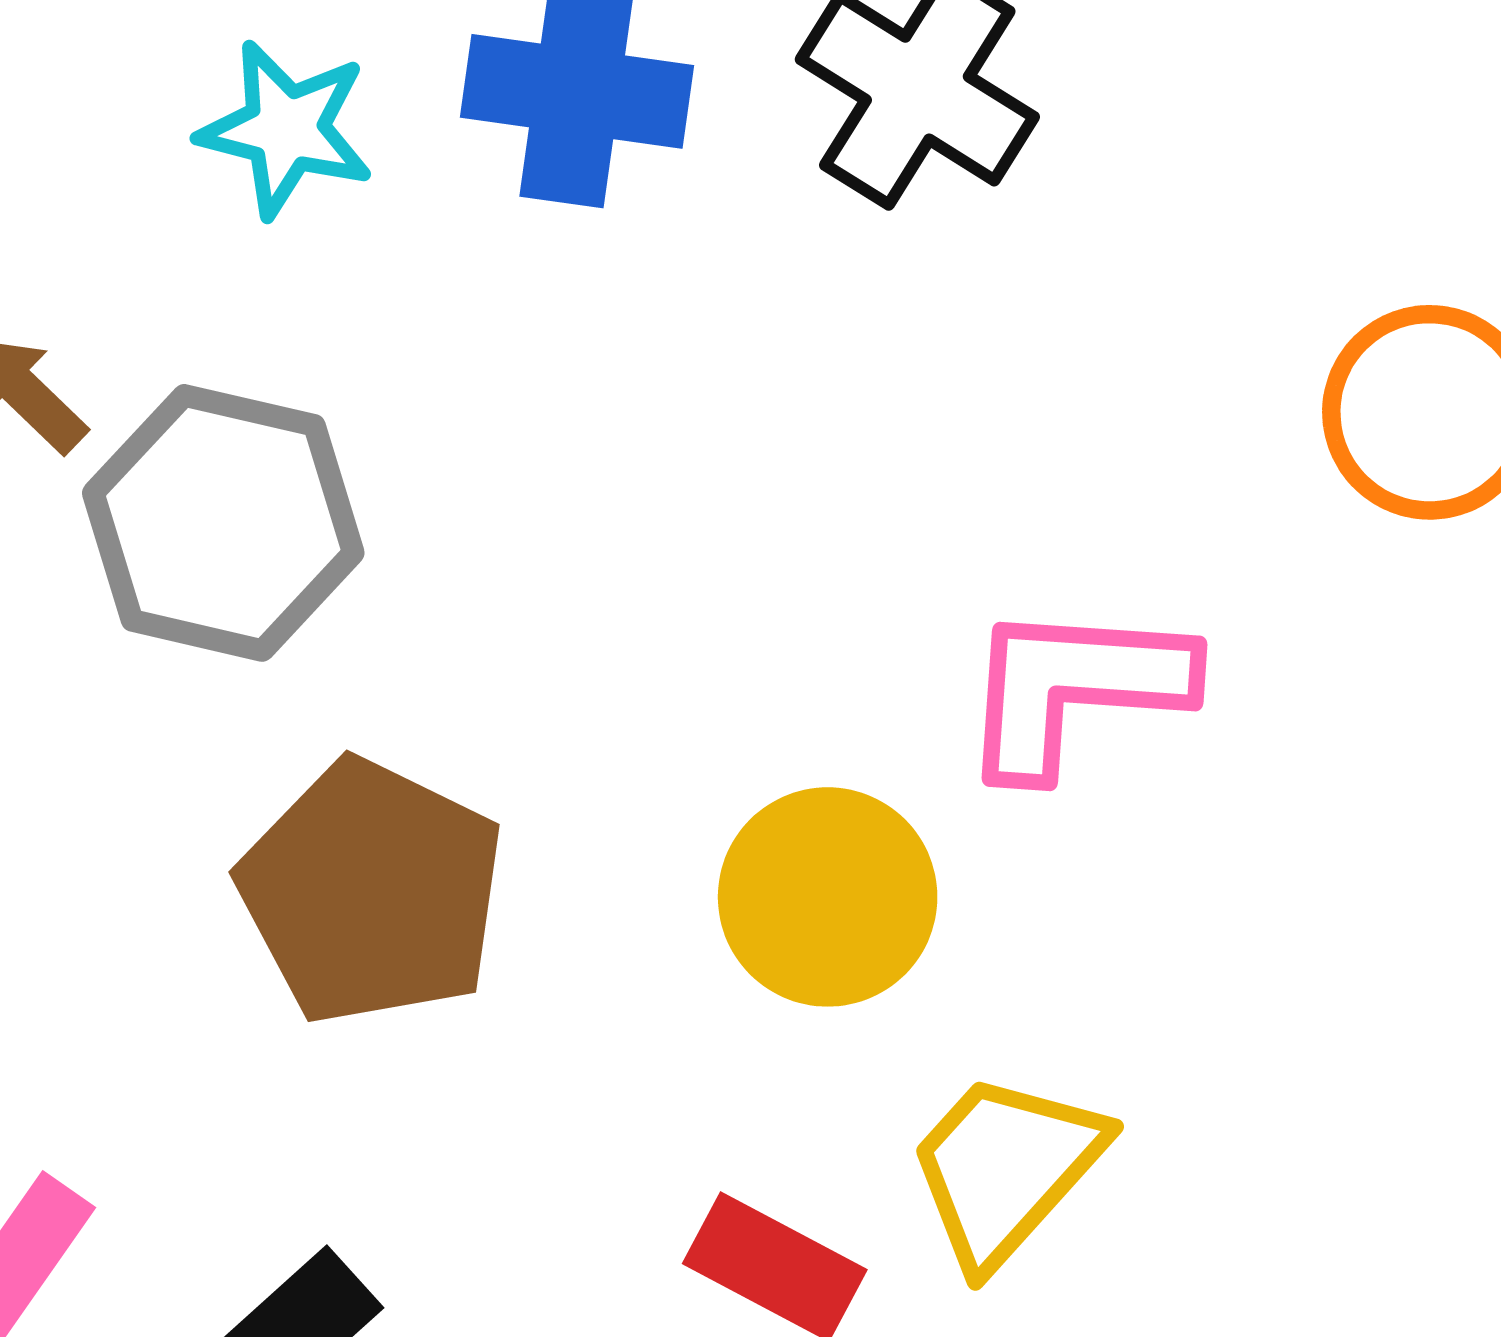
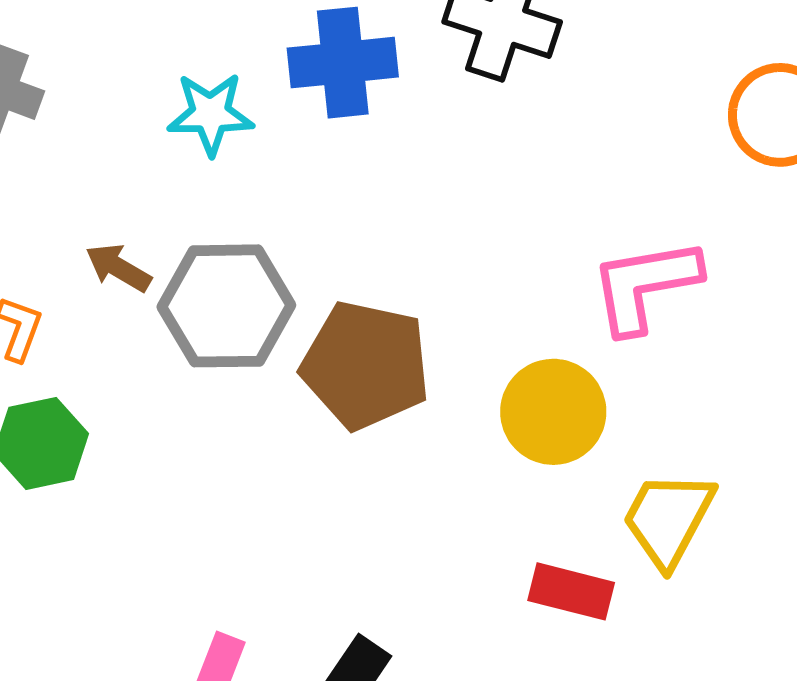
brown pentagon: (372, 892) -> (366, 365), moved

